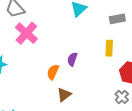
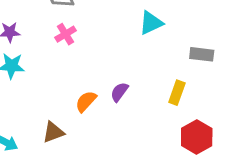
pink cross: (26, 33) -> (66, 34), size x0.6
brown triangle: (64, 95) -> (53, 132), moved

